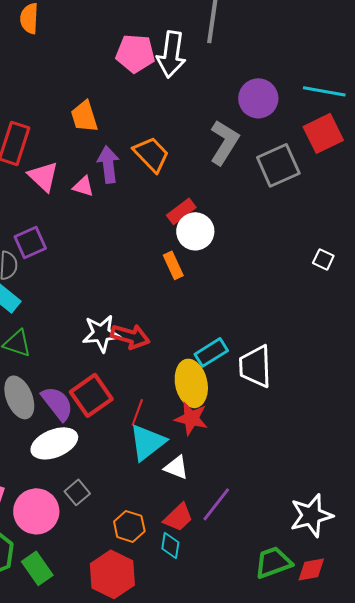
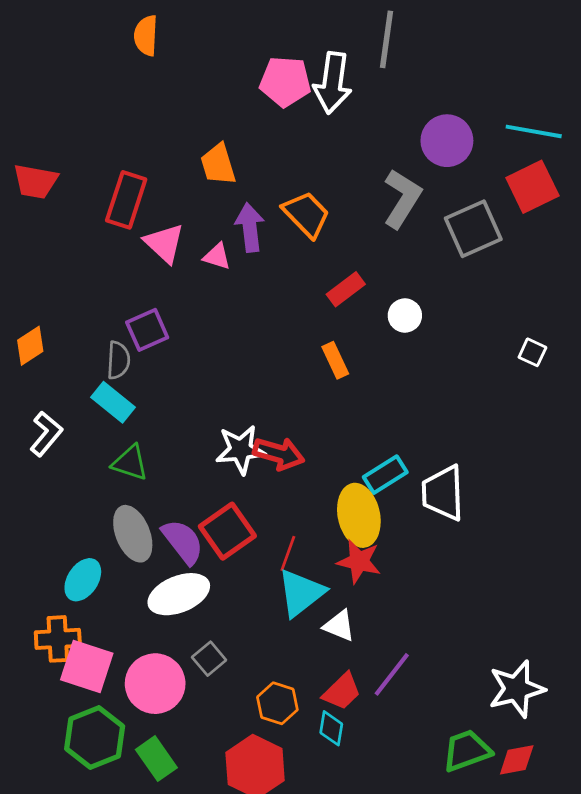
white circle: (195, 231) -> (405, 316), moved, size x0.7

